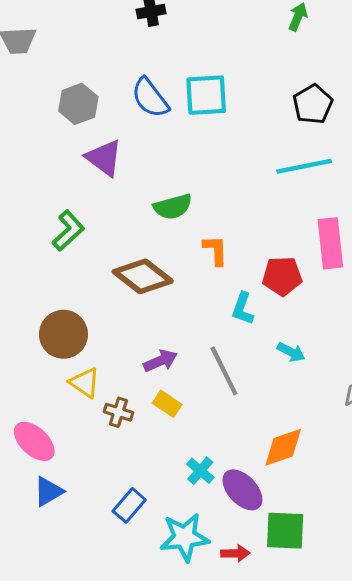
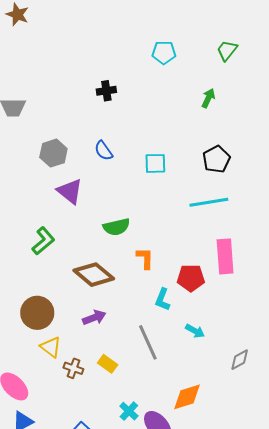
cyan square: (206, 95) -> (155, 163), moved, size x0.7
blue semicircle: (150, 98) -> (104, 151), size x0.7
purple arrow: (160, 361) -> (94, 318), moved

